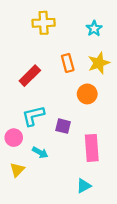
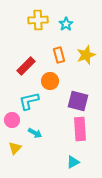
cyan star: (94, 29) -> (66, 24), moved
orange circle: (87, 94) -> (50, 81), moved
purple square: (63, 126) -> (78, 101), moved, size x1.5

